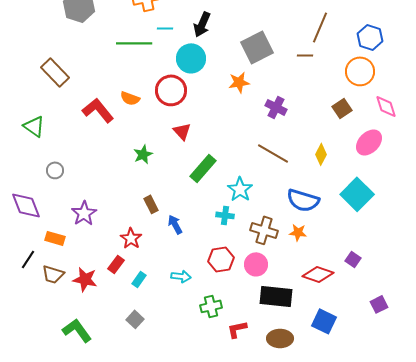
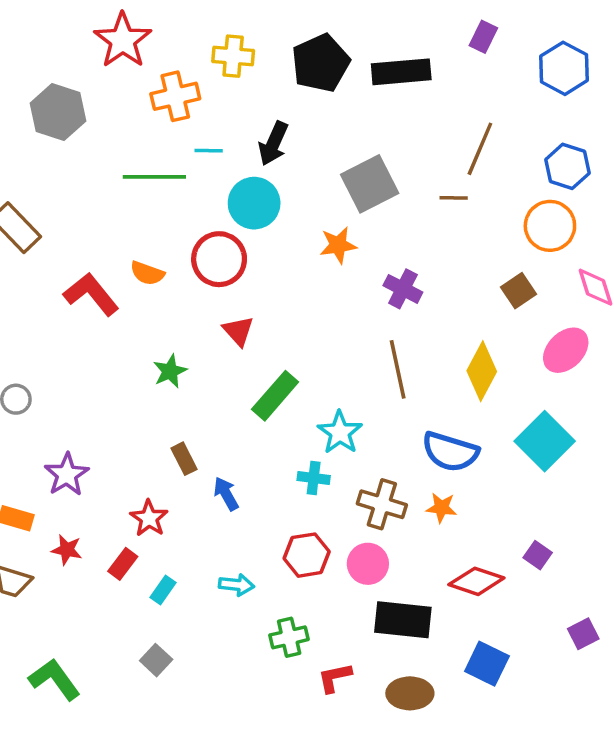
brown line: (273, 153) -> (398, 369), turned 48
yellow diamond: (321, 154) -> (482, 371), size x1.5
red star: (85, 279) -> (67, 550), moved, size x0.7

